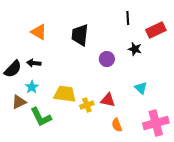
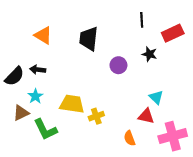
red triangle: (108, 100) -> (146, 116), moved

